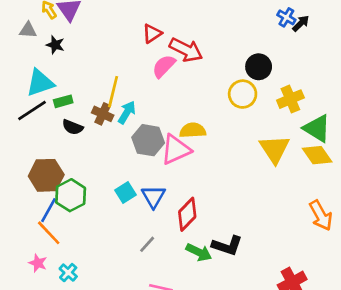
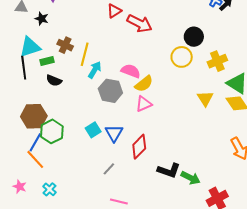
pink semicircle: (164, 66) -> (131, 71), moved, turned 66
black line: (32, 110) -> (24, 68), turned -65
brown cross: (103, 114) -> (65, 45), moved
yellow semicircle: (193, 130) -> (144, 84), turned 144
yellow triangle: (275, 149) -> (205, 98), size x0.7
pink triangle: (176, 150) -> (144, 104), moved, size x0.7
green arrow: (199, 252) -> (190, 178), moved
pink star: (38, 263) -> (20, 187), moved

